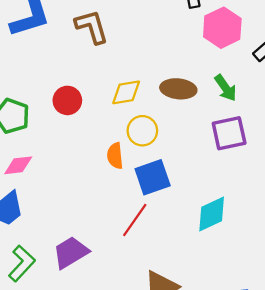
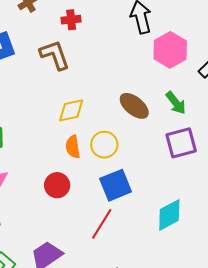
brown ellipse: (178, 89) -> (134, 106), turned 36
yellow diamond: (126, 92) -> (71, 110), moved
red circle: (67, 100) -> (57, 185), moved
orange semicircle: (115, 156) -> (73, 147), moved

